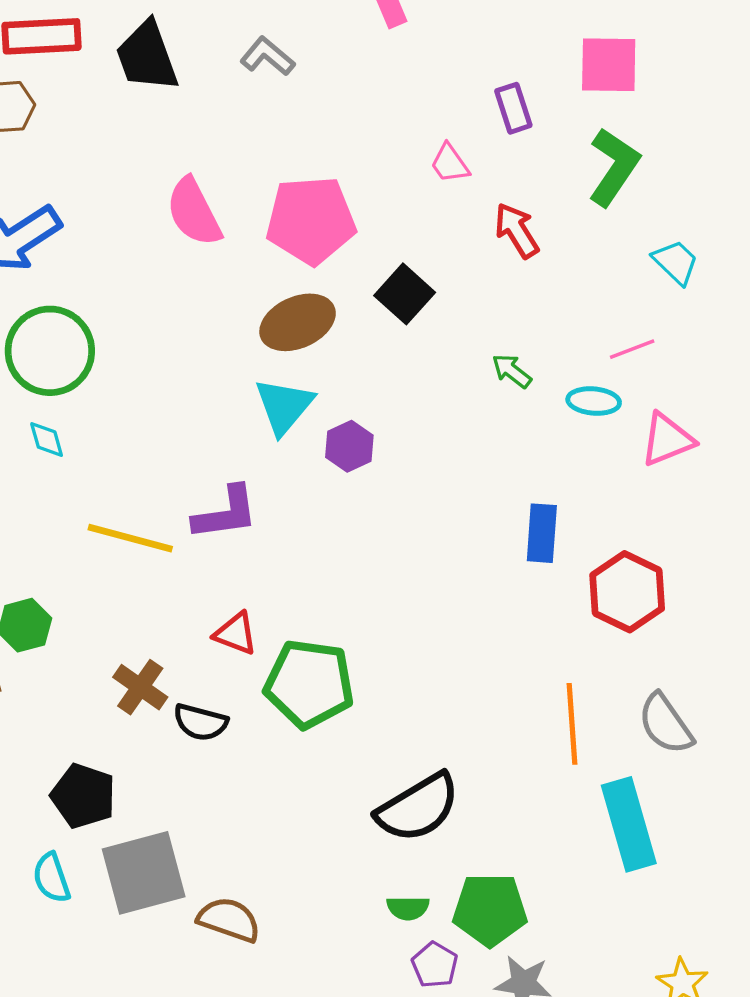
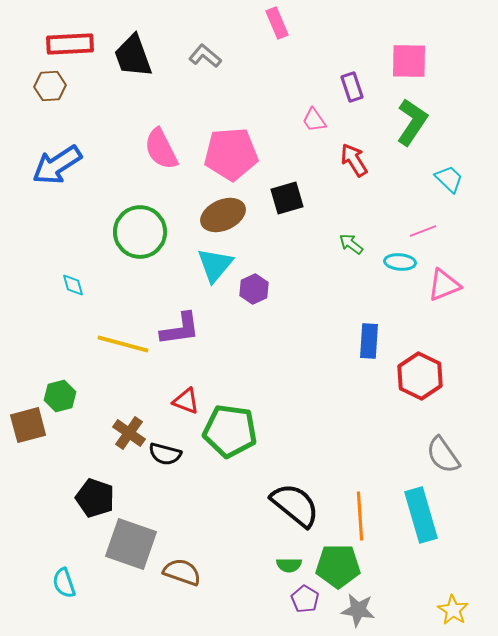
black square: (405, 294) -> (287, 198), turned 32
green circle: (50, 351) -> (140, 232), moved
orange line: (572, 724) -> (360, 516), moved
black semicircle: (418, 808) -> (295, 505), turned -110
gray square: (144, 873) -> (131, 544), turned 34
cyan semicircle: (52, 878) -> (64, 583), moved

